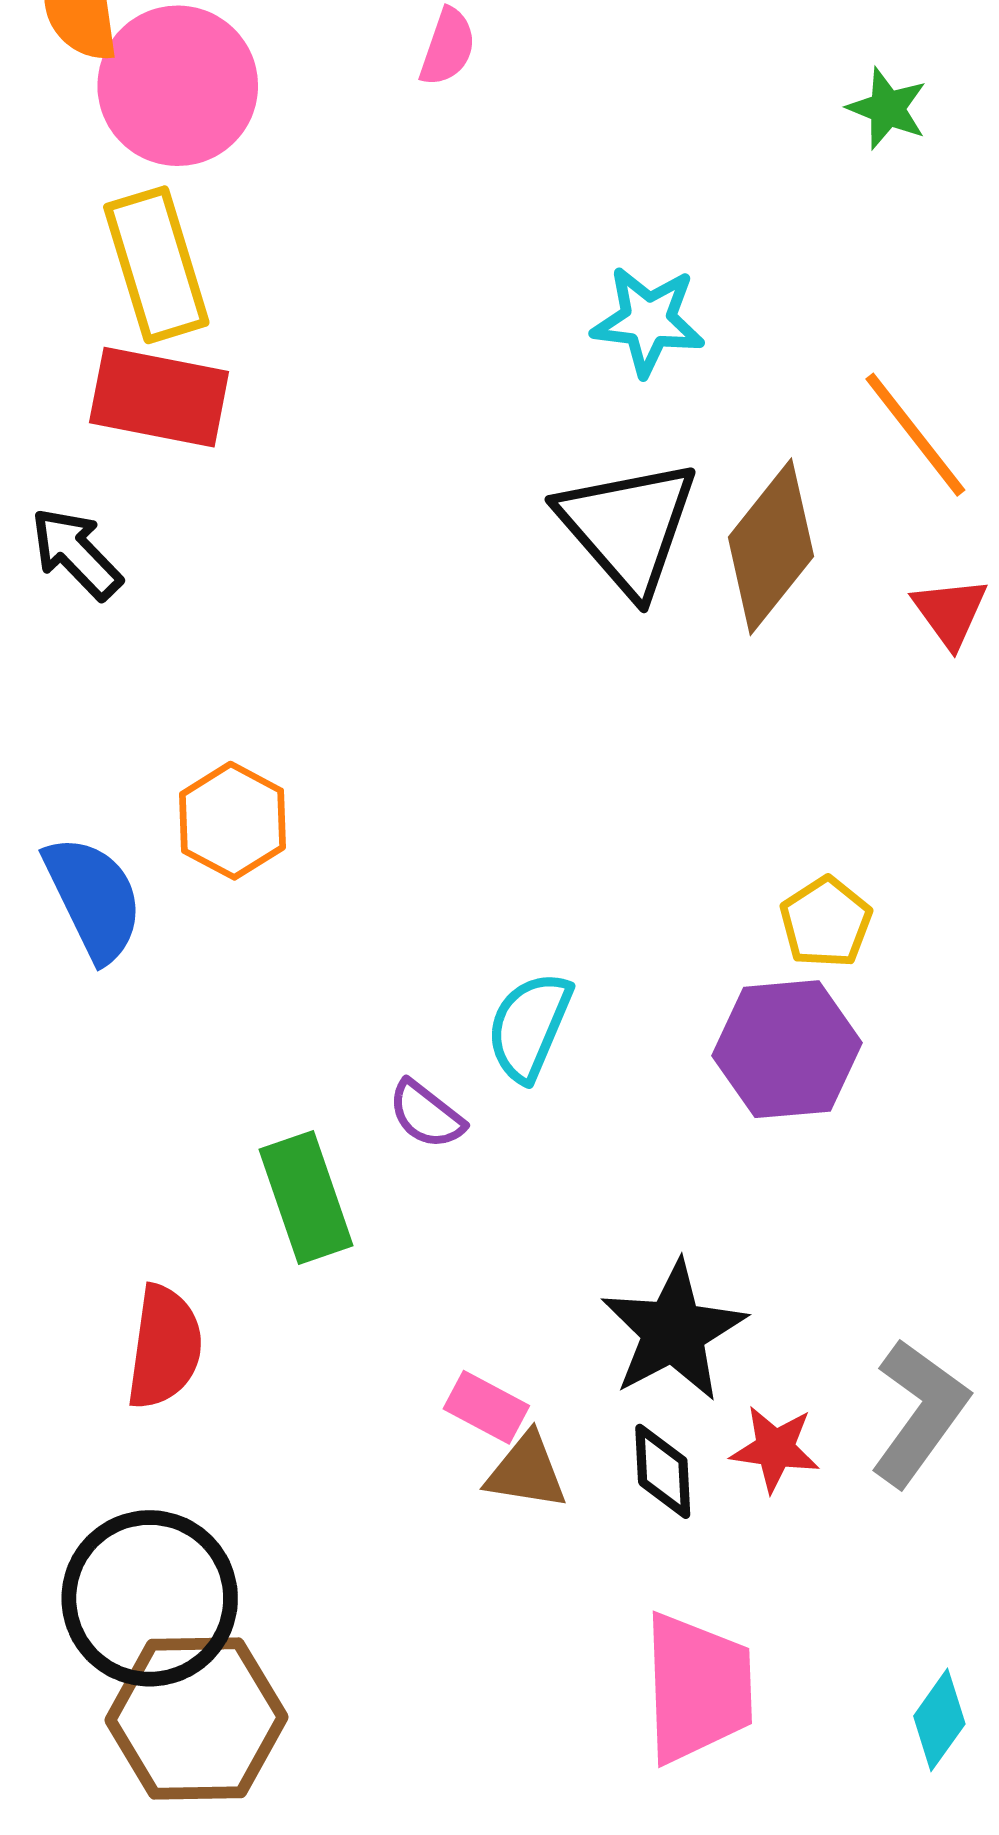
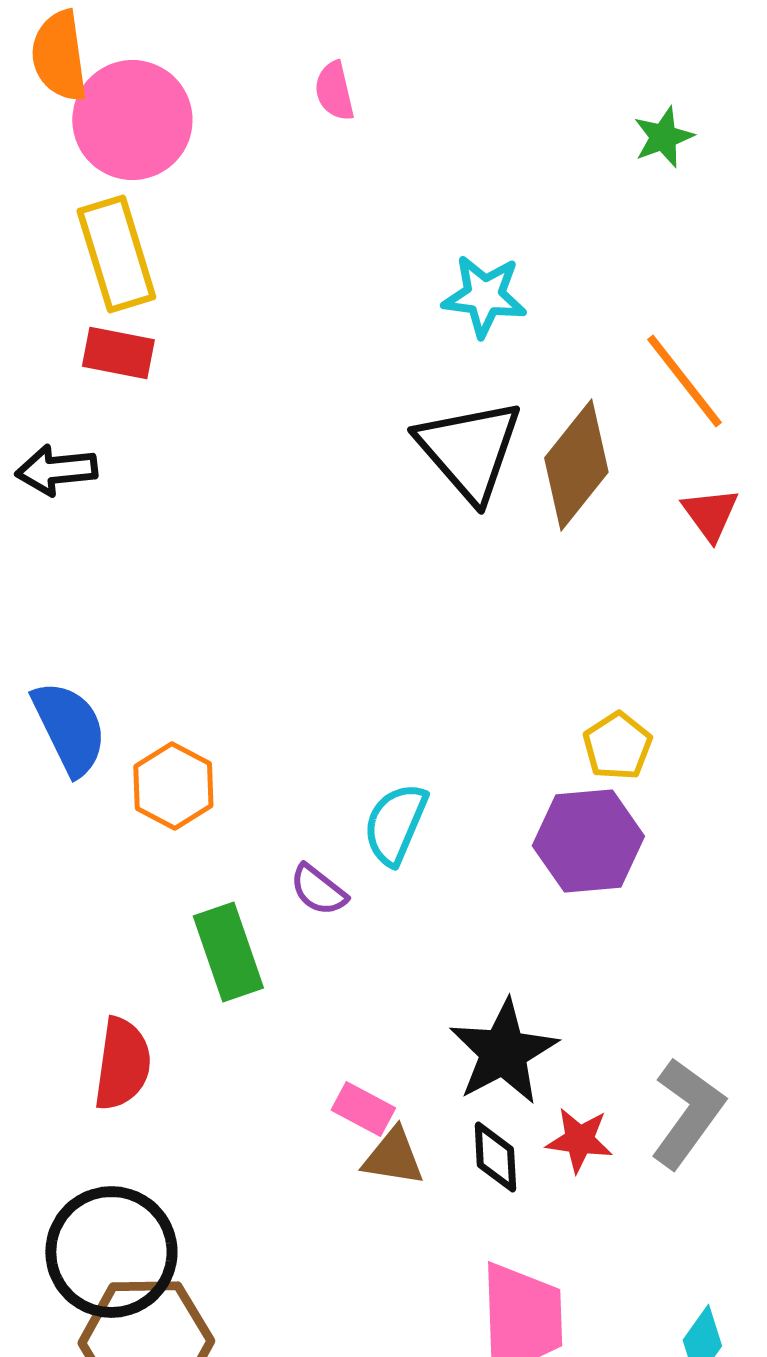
pink semicircle: (448, 47) -> (334, 91), turned 148
green star: (887, 108) -> (663, 137), turned 30
red rectangle: (159, 397) -> (118, 353), size x0.7
black arrow: (76, 553) -> (56, 470), turned -52
orange hexagon: (233, 821) -> (173, 786), moved

